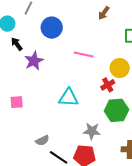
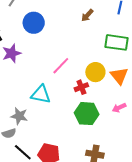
pink line: (84, 54) -> (61, 66), moved, turned -66
gray star: (92, 131) -> (19, 116), moved

